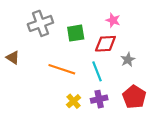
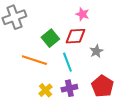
green square: (76, 33) -> (50, 38), moved, turned -30

